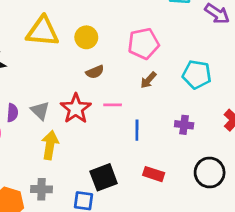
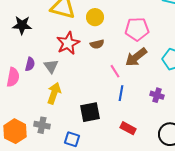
brown arrow: (148, 80) -> (136, 57), size x1.6
pink line: (113, 105) -> (115, 71), moved, turned 48
red star: (76, 109) -> (68, 43), moved
black square: (104, 177) -> (90, 112), moved

